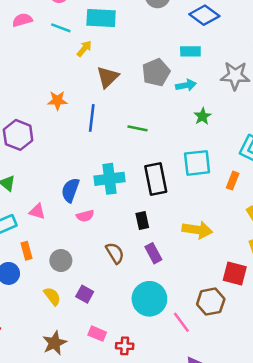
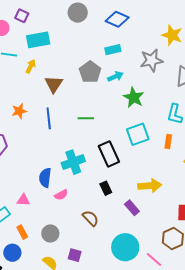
green star: (202, 116) -> (134, 97), size x1.5
purple rectangle: (153, 253) -> (132, 208), moved

